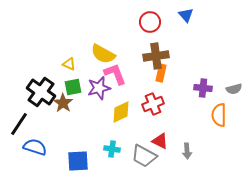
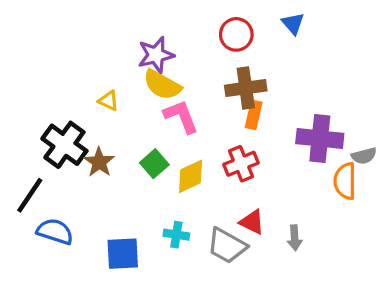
green square: (73, 87) -> (154, 164), moved, turned -30
purple star: (99, 88) -> (156, 55), moved
purple cross: (203, 88) -> (320, 138), size x1.6
gray semicircle: (234, 89) -> (364, 156), moved

